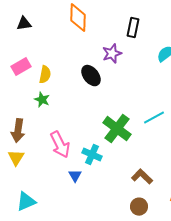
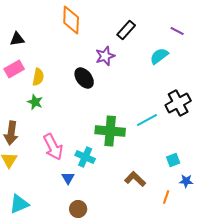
black triangle: (24, 24) -> (17, 39), moved
black rectangle: (133, 28) -> (126, 30), turned 30
green cross: (117, 129) -> (110, 131), turned -32
brown circle: (139, 207) -> (78, 209), moved

